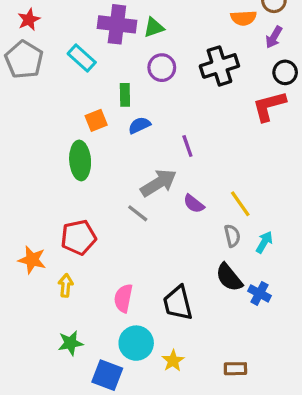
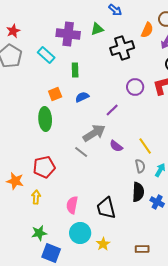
orange semicircle: (243, 18) -> (147, 30), turned -63
green triangle: (154, 28) -> (97, 29), moved
black cross: (219, 66) -> (122, 48), moved
purple circle: (162, 68) -> (135, 87), moved
green rectangle: (125, 95) -> (75, 70), moved
purple line: (187, 146) -> (112, 110), turned 64
black semicircle: (229, 277) -> (138, 192), turned -138
blue square: (107, 375) -> (51, 253), moved

